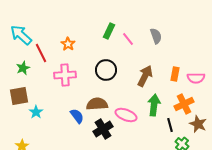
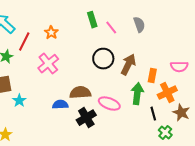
green rectangle: (109, 31) -> (92, 20), turned -42
red line: (41, 53) -> (24, 42), turned 54
black circle: (106, 70) -> (103, 59), moved
orange rectangle: (175, 74) -> (152, 76), moved
pink cross: (65, 75) -> (48, 64), turned -35
blue semicircle: (77, 116) -> (60, 105), turned -56

